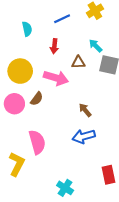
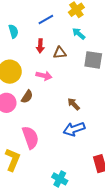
cyan arrow: (96, 46) -> (79, 34), moved
brown triangle: (78, 62) -> (60, 53), moved
pink arrow: (56, 78) -> (44, 76), size x0.7

